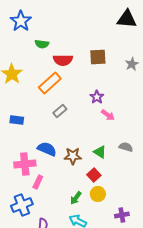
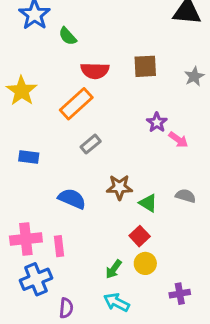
green semicircle: (42, 44) -> (68, 36), moved, turned 40
purple star: (97, 97) -> (157, 122), moved
pink arrow: (108, 115) -> (178, 140), moved
brown star: (73, 156) -> (119, 187), moved
pink cross: (25, 164) -> (26, 239), moved
pink rectangle: (38, 182) -> (59, 246), turned -32

